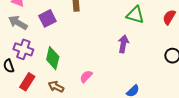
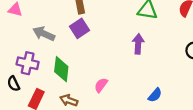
purple square: (47, 18) -> (79, 28), moved
gray arrow: (18, 23) -> (44, 34), moved

